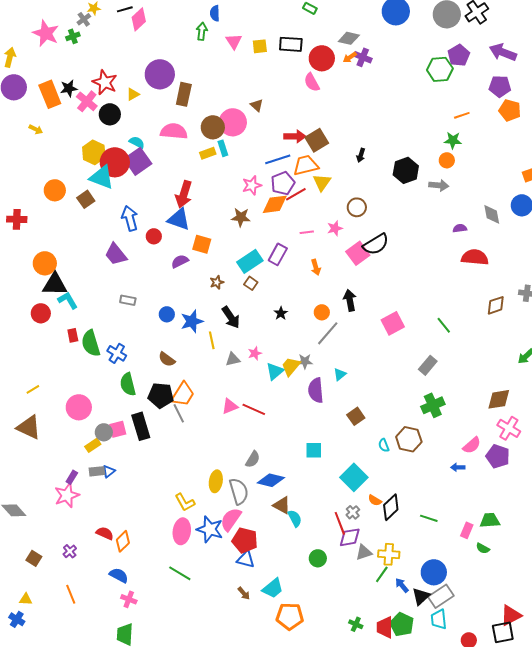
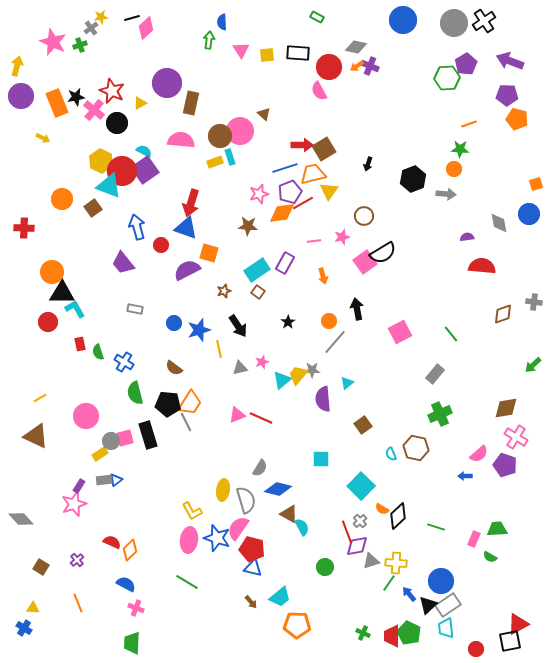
purple semicircle: (180, 261) -> (187, 270), size x1.5
green semicircle: (91, 343) -> (98, 352), size x0.6

